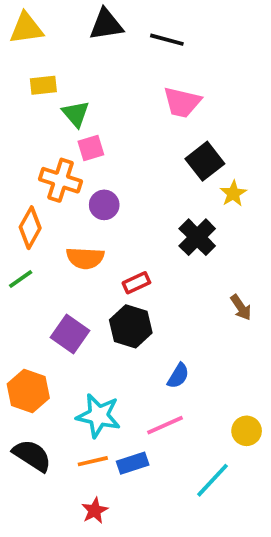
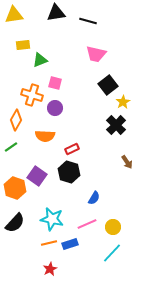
green triangle: (76, 114) -> (40, 60), turned 49
pink square: (91, 148) -> (55, 83), moved, turned 32
black cross: (197, 237) -> (116, 125), moved
orange hexagon: (28, 391) -> (15, 188), moved
yellow circle: (247, 431) -> (113, 227), moved
black semicircle: (32, 456) -> (15, 223), moved, turned 100

